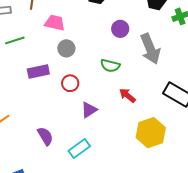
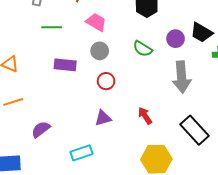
purple circle: (120, 29) -> (176, 39), moved
green semicircle: (110, 66) -> (143, 49), moved
red circle: (70, 83) -> (106, 81), moved
purple semicircle: (45, 136) -> (41, 129), moved, turned -114

